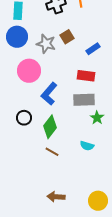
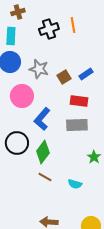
brown square: (67, 37) -> (64, 77), moved
black circle: (24, 118) -> (17, 143), size x1.5
green star: (97, 118) -> (94, 157), moved
cyan semicircle: (87, 146) -> (75, 184), moved

